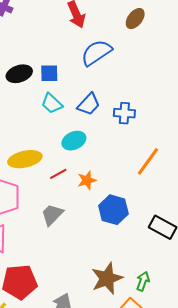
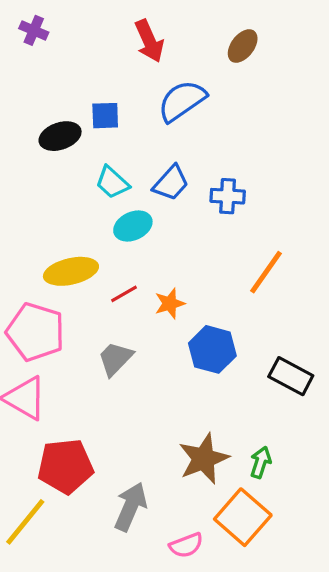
blue square: (49, 73) -> (105, 116), moved
cyan ellipse: (74, 141) -> (133, 226), moved

